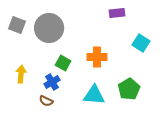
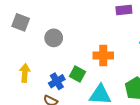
gray circle: (49, 28) -> (54, 38), moved, size x0.6
green square: (63, 63) -> (77, 74), moved

